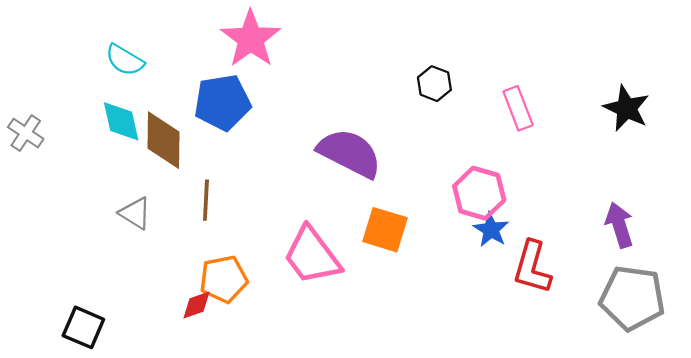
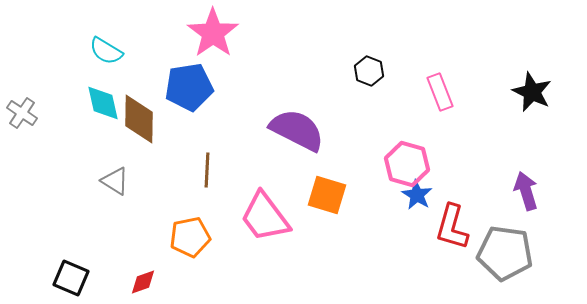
brown line: (206, 200) -> (207, 170), moved
gray pentagon: (632, 298) -> (505, 253), moved
red diamond: (196, 305) -> (143, 282), moved

